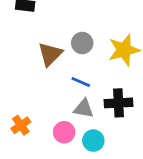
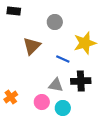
gray circle: (82, 43) -> (55, 22), moved
blue line: (81, 82) -> (63, 59), moved

